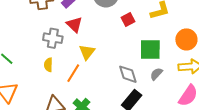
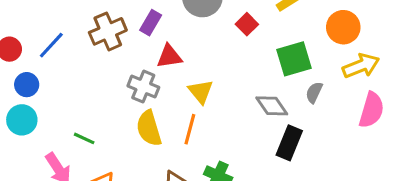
red triangle: (74, 25) -> (169, 56), turned -36
gray cross: (53, 38) -> (143, 87), turned 30
yellow semicircle: (48, 65) -> (149, 128), size x1.6

